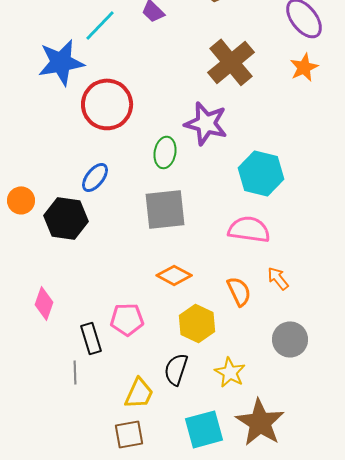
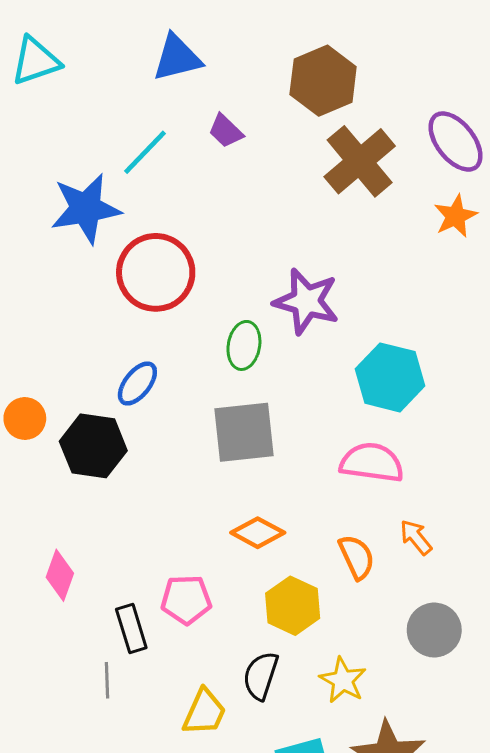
brown cross: (231, 62) -> (360, 161), moved

